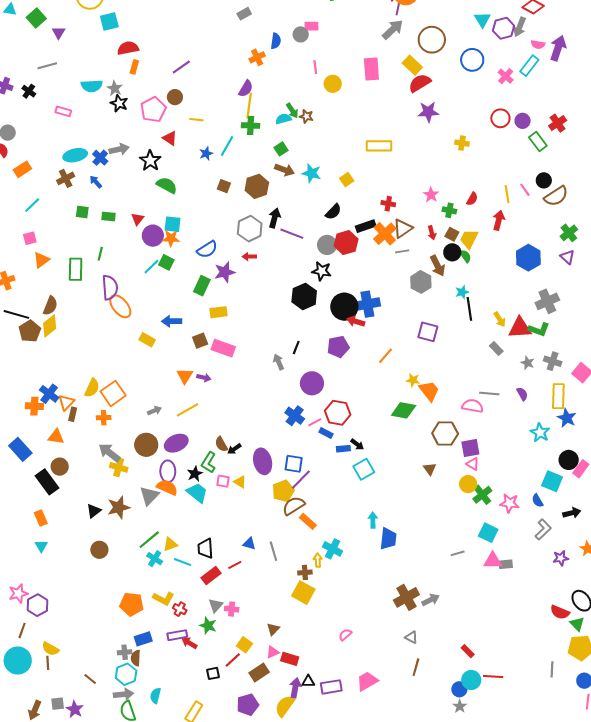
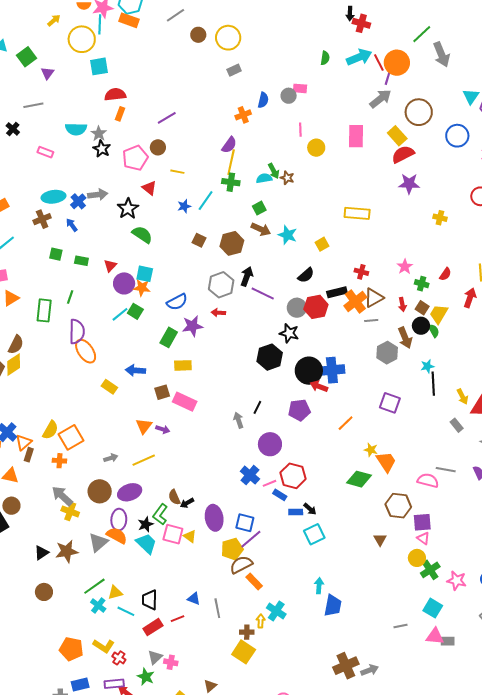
pink square: (223, 481) -> (173, 534), size x1.5

